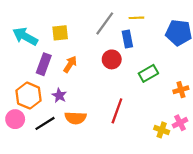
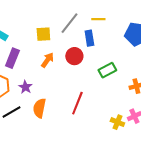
yellow square: (60, 33) -> (43, 34), moved
orange arrow: (70, 64) -> (47, 60), moved
orange semicircle: (75, 118) -> (39, 108), turned 96

